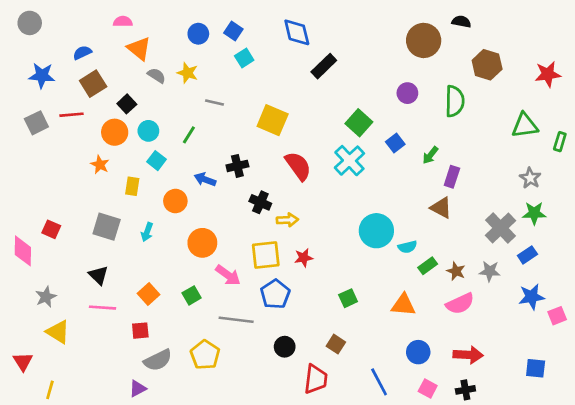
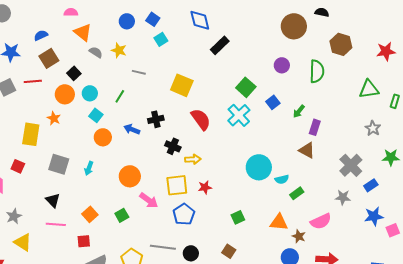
yellow rectangle: (132, 186) -> (31, 134), moved, size x1.6
orange circle: (175, 201) -> (103, 137), moved
green star: (534, 213) -> (391, 157), moved
brown star: (456, 271) -> (299, 236), moved
gray line: (236, 320) -> (163, 247), moved

